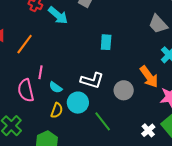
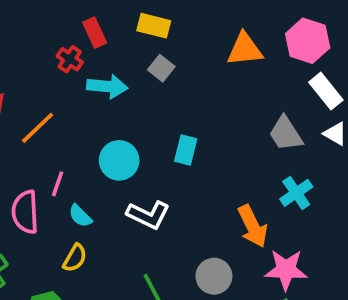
cyan arrow: (58, 15) -> (107, 86), turned -45
gray circle: (124, 90) -> (214, 276), moved
cyan circle: (78, 103) -> (119, 160), moved

